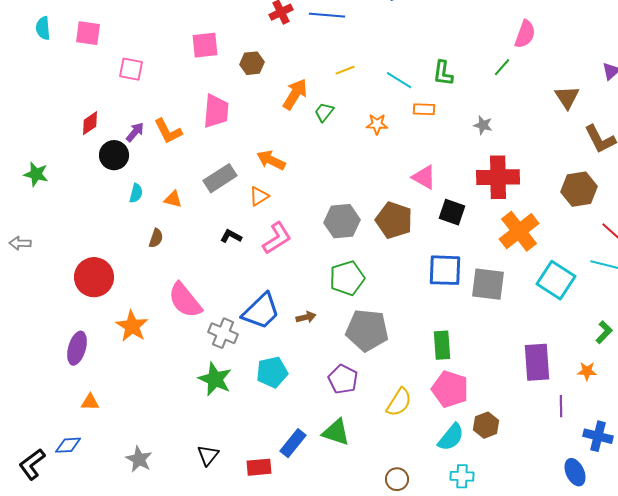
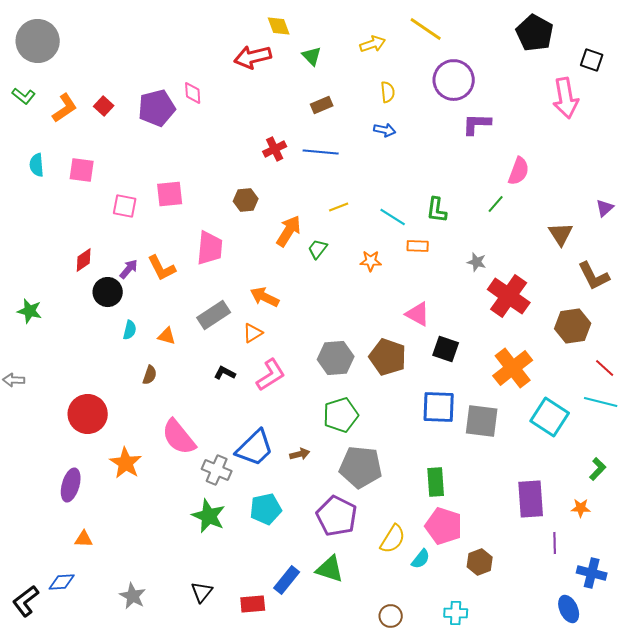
pink square: (205, 45) -> (170, 194), moved
red cross: (498, 177) -> (509, 296), moved, turned 36
purple pentagon: (343, 379) -> (337, 516), size x1.4
cyan semicircle: (451, 437) -> (421, 559), moved, size x0.7

